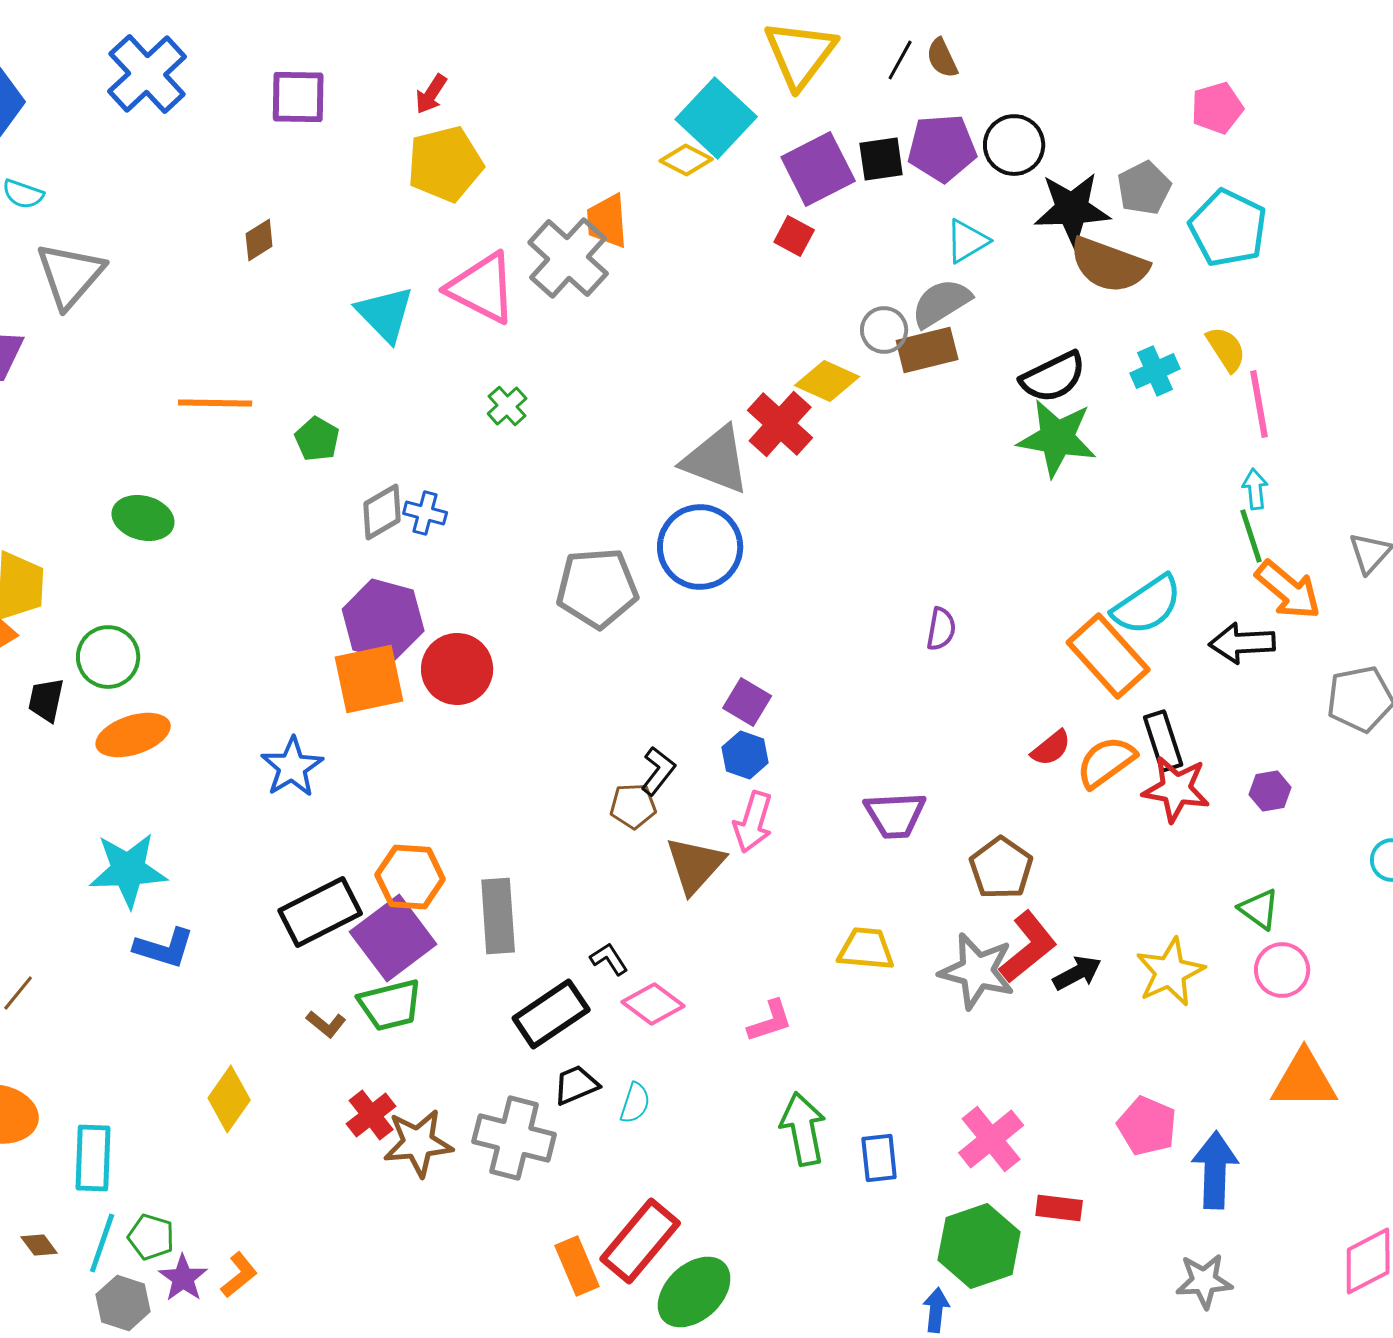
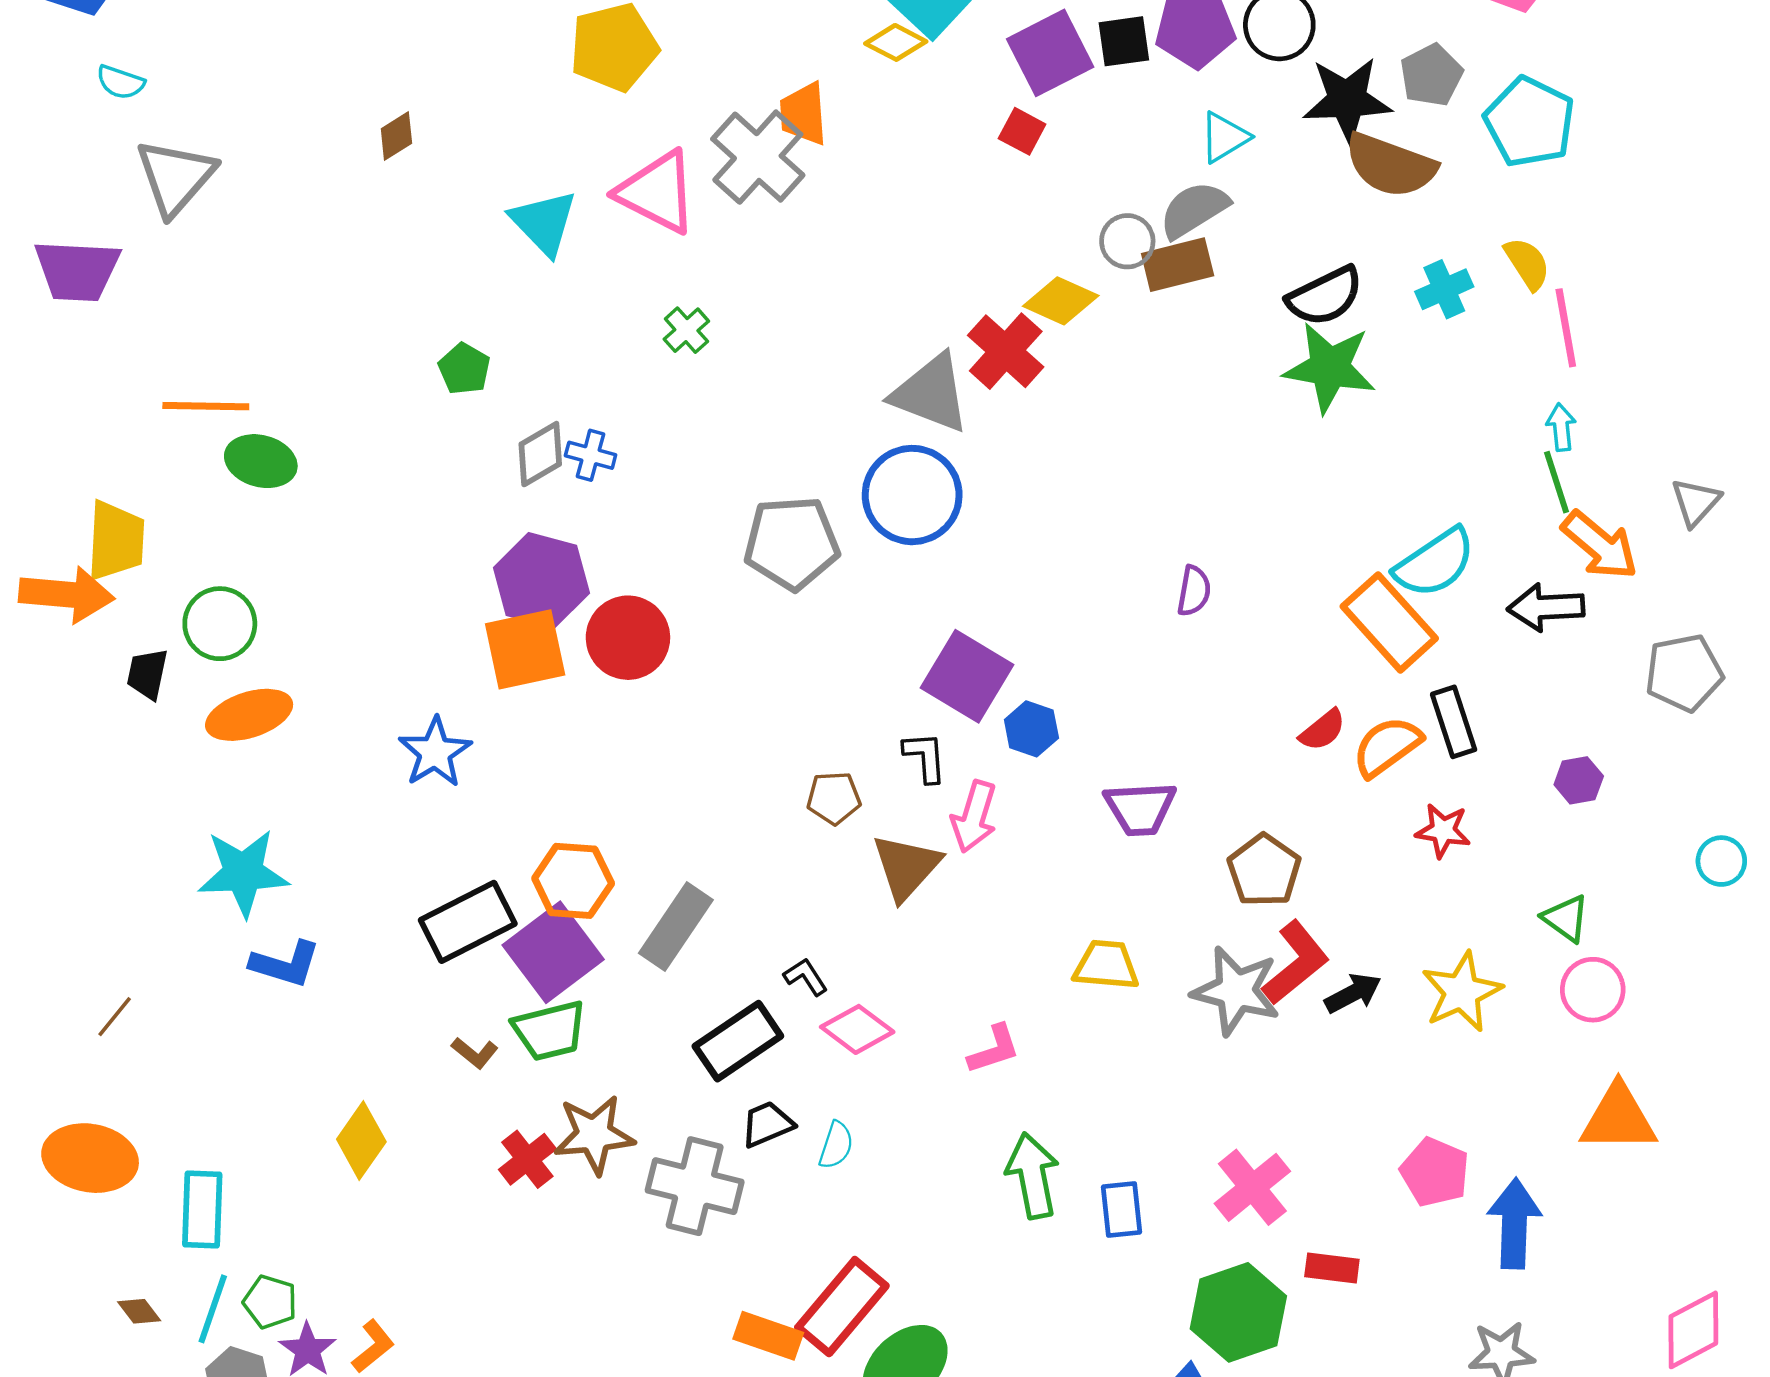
orange line: (215, 403) -> (206, 406), moved
purple square: (747, 702) -> (967, 676), size x1.6
blue hexagon: (745, 755) -> (1031, 729), moved
black L-shape: (658, 771) -> (925, 757), moved, turned -42
red star: (1176, 789) -> (1443, 831), moved, size x0.7
gray rectangle: (498, 916) -> (676, 927), turned 38
brown star: (418, 1143) -> (594, 1135), moved
orange rectangle: (577, 1266) -> (768, 1336), turned -48

